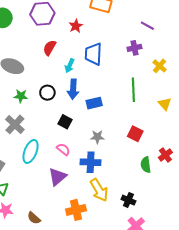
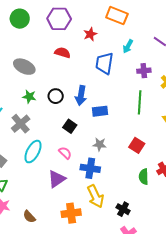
red semicircle: (50, 48) -> (63, 53), turned 70
purple cross: (134, 48) -> (144, 71), moved
cyan arrow: (70, 66) -> (128, 46), moved

